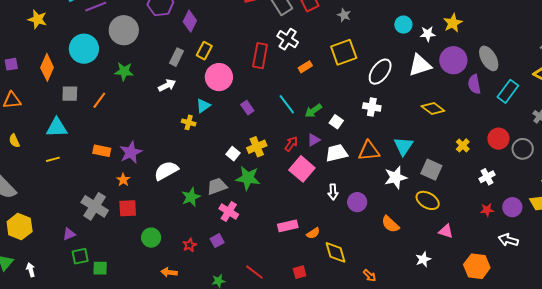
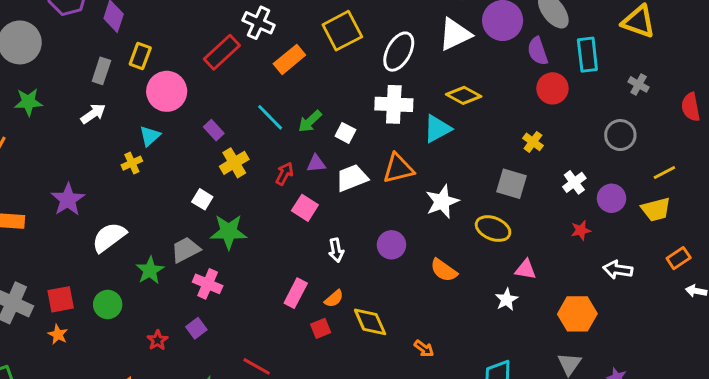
red rectangle: (260, 56) -> (222, 52), turned 45
orange rectangle: (305, 67) -> (289, 59), size x1.5
cyan rectangle: (508, 91) -> (587, 55), turned -35
white cross: (372, 107) -> (394, 104), size x1.4
yellow diamond: (433, 109) -> (464, 95), moved
yellow cross: (189, 122) -> (132, 163), turned -32
red circle: (498, 139) -> (552, 88), moved
purple triangle: (314, 140) -> (316, 163), turned 32
cyan triangle: (403, 146) -> (437, 129), moved, turned 35
yellow cross: (257, 147) -> (234, 163), moved
purple star: (131, 152) -> (68, 200), moved
pink square: (302, 169) -> (305, 208), size x0.7
gray square: (431, 170) -> (511, 184), moved
orange star: (123, 180) -> (58, 335), moved
white arrow: (333, 192) -> (336, 250), moved
purple circle: (512, 207) -> (612, 198), moved
pink rectangle: (288, 226) -> (296, 293), turned -42
green circle: (151, 238) -> (108, 304), moved
white star: (423, 259) -> (506, 300), moved
red square: (300, 272) -> (321, 328), moved

